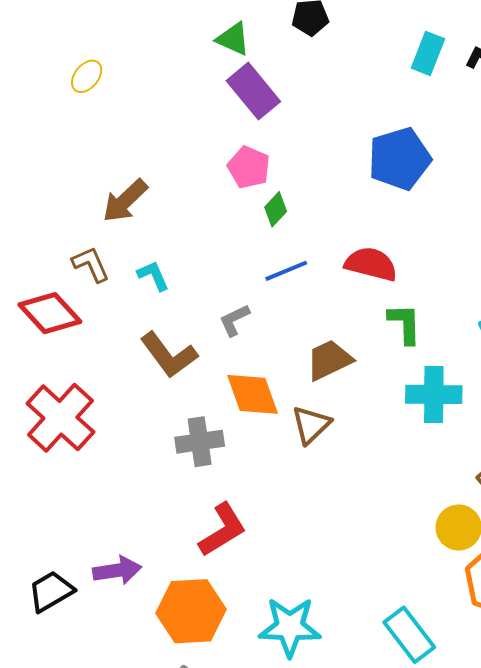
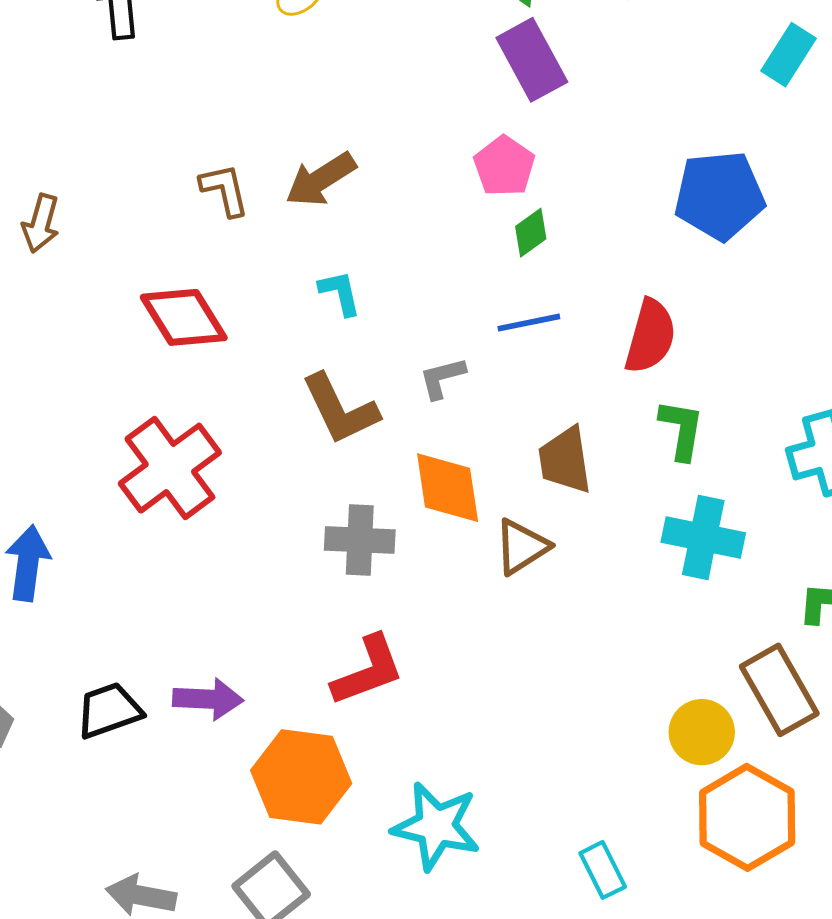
brown L-shape: (91, 264) -> (225, 190), moved
red semicircle: (371, 264) -> (650, 336), turned 80
brown trapezoid: (329, 360) -> (565, 460), turned -84
cyan rectangle: (409, 635) -> (603, 870), size x0.7

